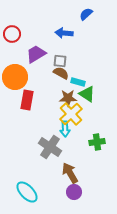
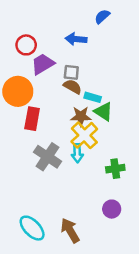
red circle: (12, 34) -> (26, 45), moved
gray cross: (50, 147) -> (48, 157), moved
brown arrow: (70, 173) -> (70, 230), moved
purple circle: (74, 192) -> (112, 209), moved

